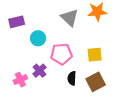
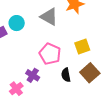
cyan circle: (38, 38) -> (17, 23), moved
pink pentagon: (61, 54) -> (50, 54), turned -30

